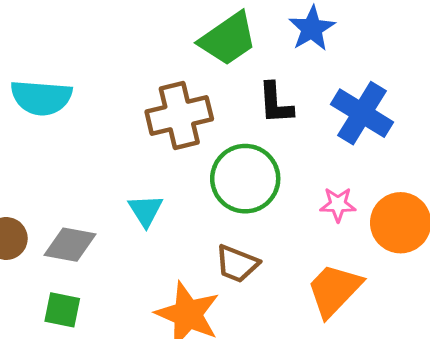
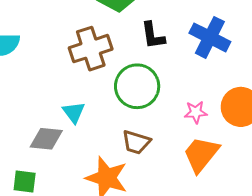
pink star: (338, 204) -> (196, 112), moved
gray diamond: (70, 245) -> (46, 139), moved

